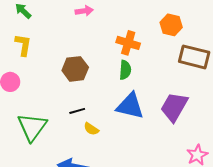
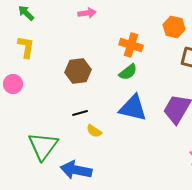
green semicircle: (125, 70) -> (128, 72), turned 48
green triangle: (32, 127) -> (43, 146), moved

